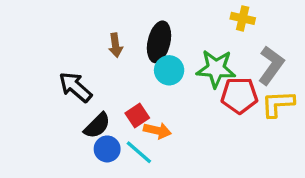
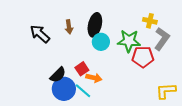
yellow cross: (243, 18) -> (150, 21), moved
black arrow: (75, 87) -> (40, 34), moved
yellow L-shape: (278, 104) -> (166, 91), moved
blue circle: (107, 149) -> (64, 89), size x1.5

